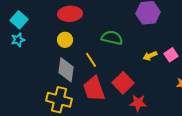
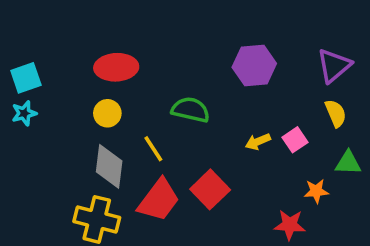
cyan square: (19, 20) -> (26, 78), turned 30
red trapezoid: (94, 89) -> (159, 200), turned -124
red star: (138, 103) -> (290, 225), moved

